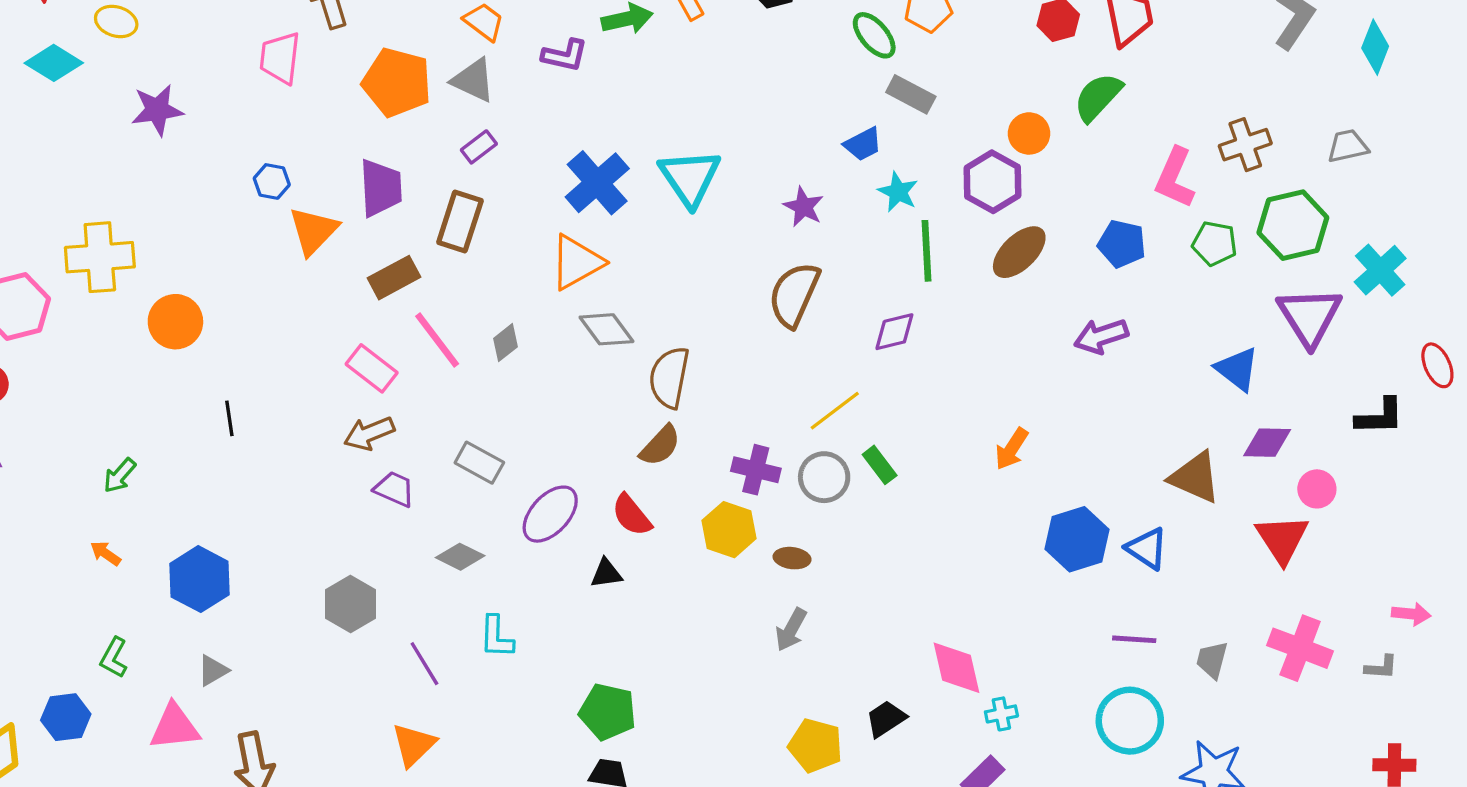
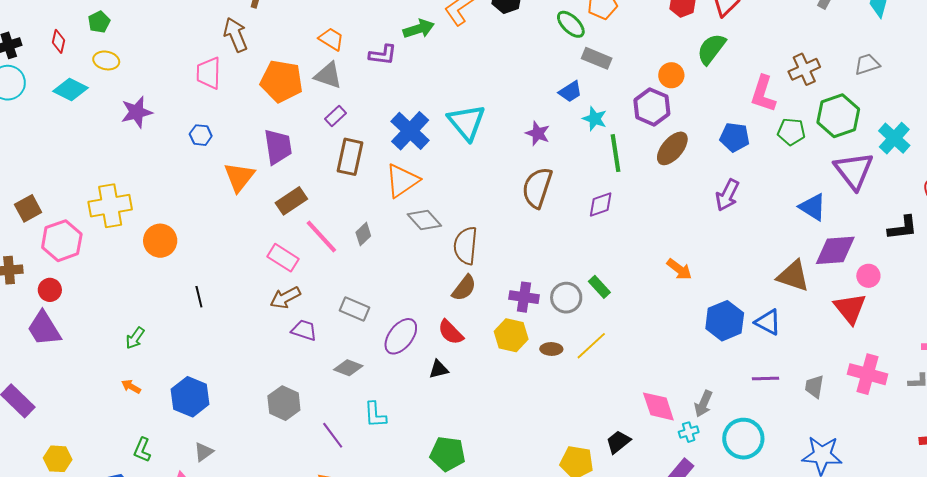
blue hexagon: (272, 181) -> (201, 135), moved
brown rectangle: (460, 222) -> (350, 157), moved
purple arrow: (1101, 336) -> (727, 195), turned -40
yellow line: (835, 411) -> (591, 346), moved
purple diamond: (1267, 443) -> (835, 250), size x1.4
orange arrow: (1012, 449) -> (679, 269), turned -80
gray arrow: (791, 630) -> (703, 404), moved
cyan circle: (1130, 721) -> (743, 439), moved

